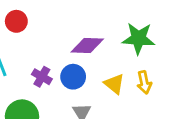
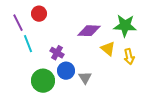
blue circle: (73, 77) -> (66, 71), moved
yellow triangle: (114, 84) -> (108, 49), moved

